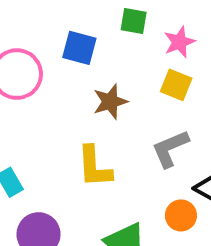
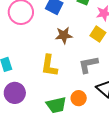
orange circle: (181, 215) -> (79, 98), moved

